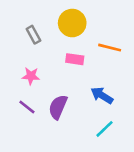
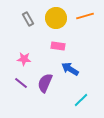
gray rectangle: (33, 35) -> (28, 19), moved
orange line: (110, 48) -> (85, 16), moved, turned -30
blue arrow: (102, 95) -> (70, 69), moved

